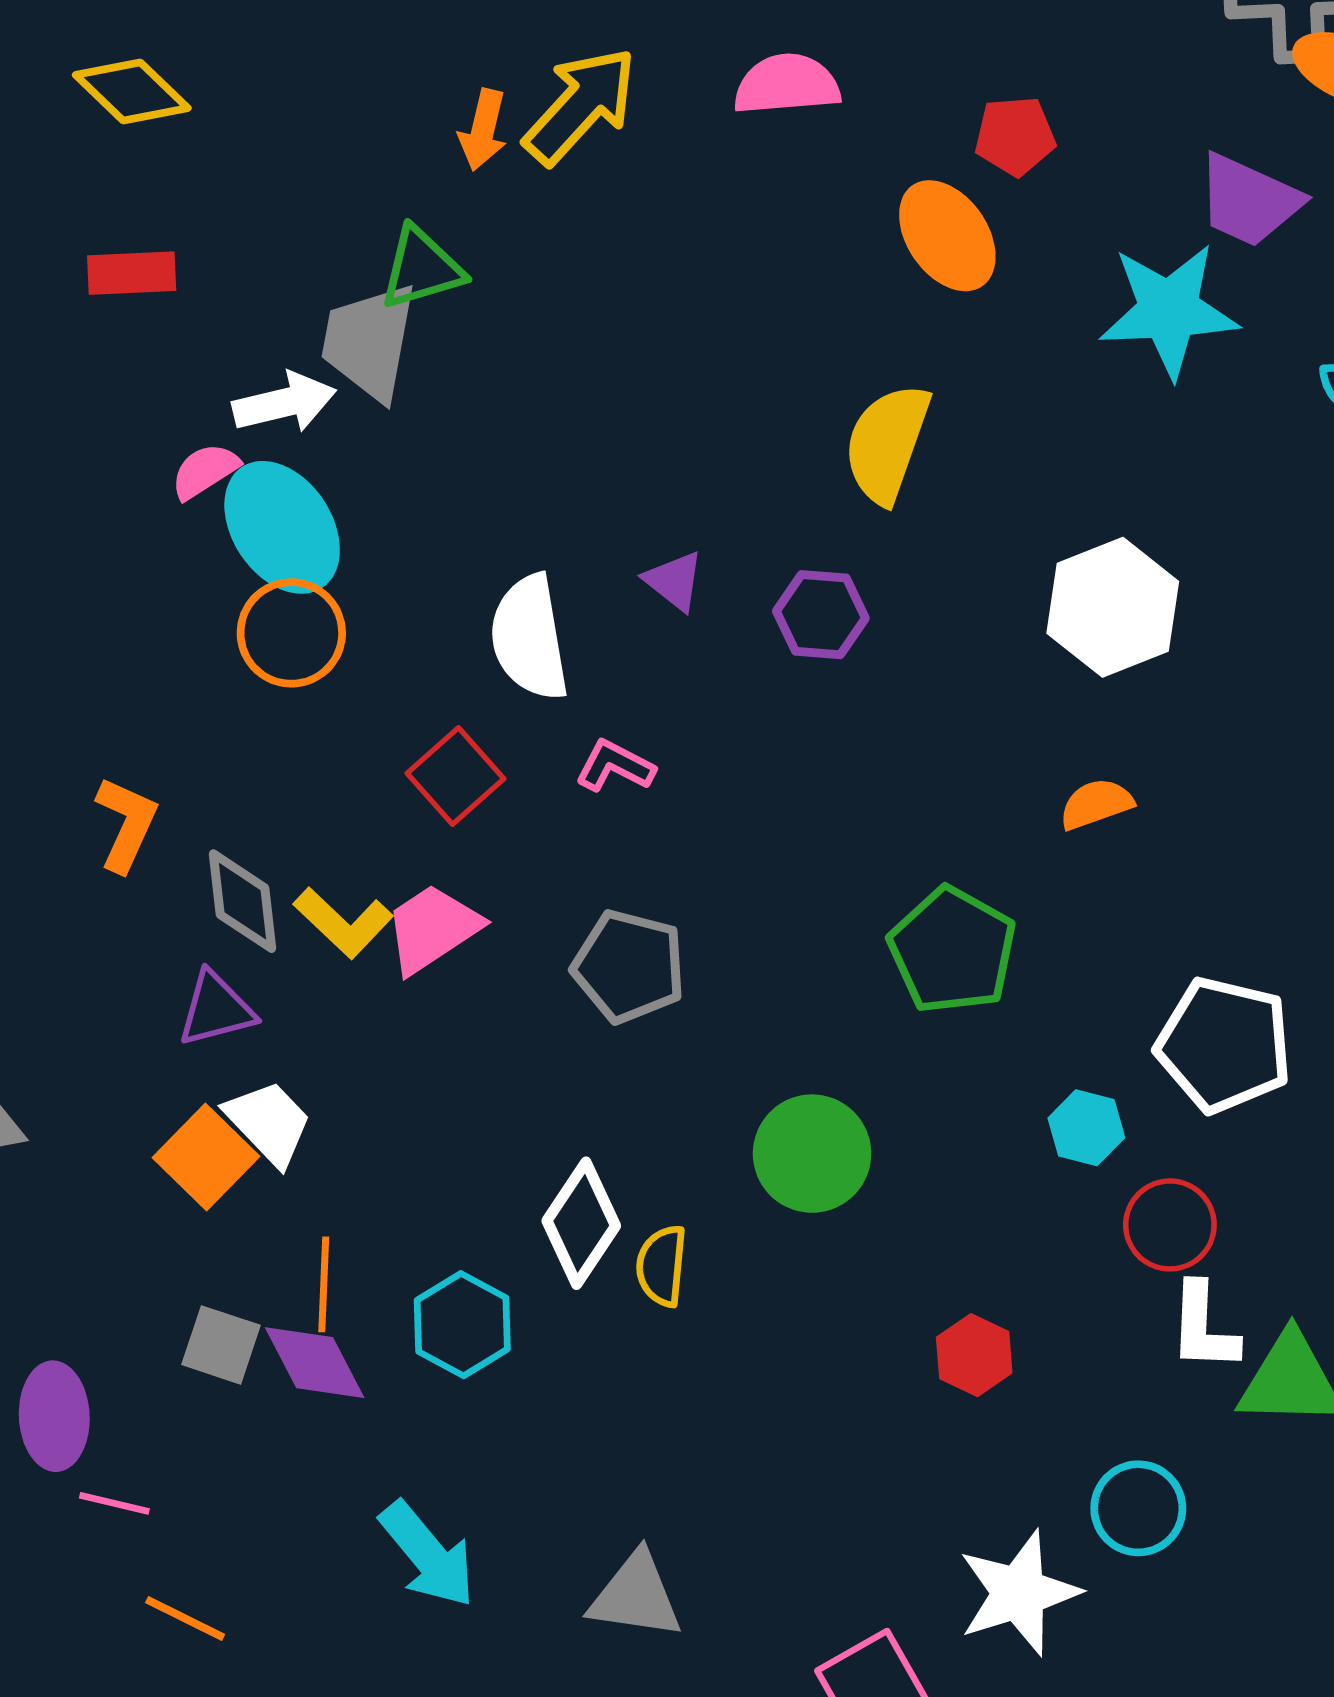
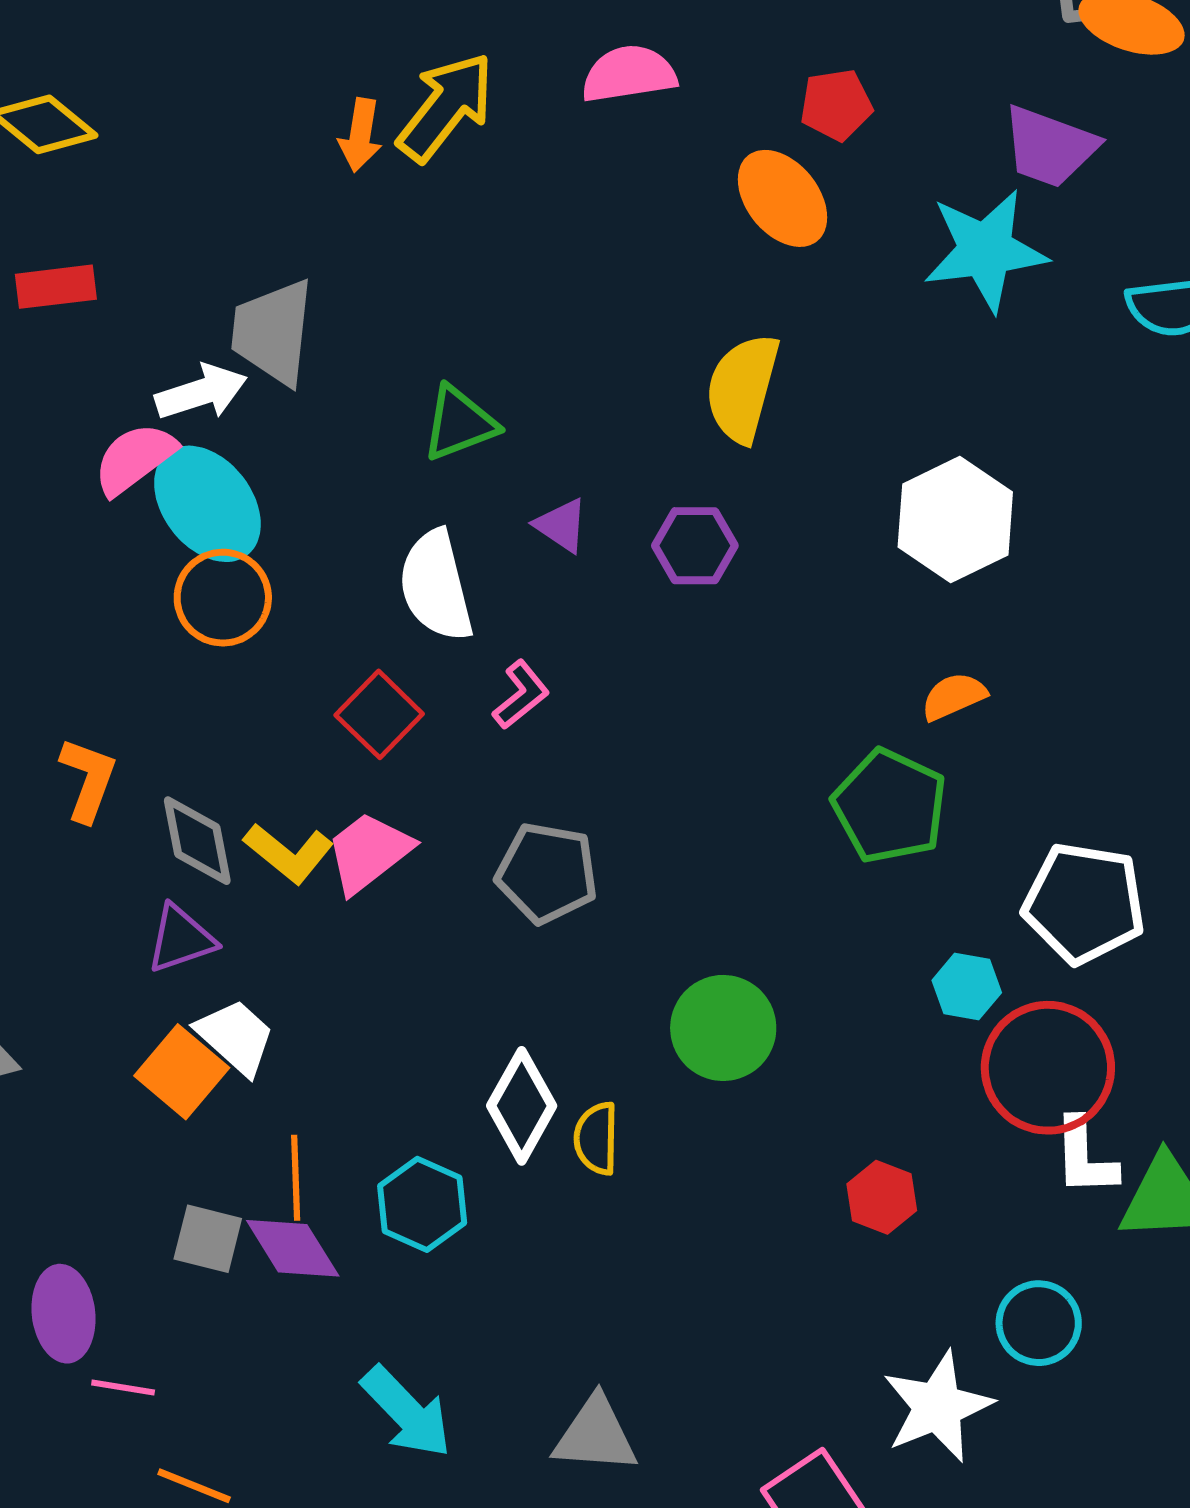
green triangle: (421, 268) -> (459, 423), moved
pink semicircle: (205, 471) -> (135, 459), size x1.4
pink L-shape: (615, 766) -> (521, 695), turned 118
green pentagon: (952, 950) -> (890, 806), moved
red circle: (1170, 1225) -> (1048, 1068), size x1.6

